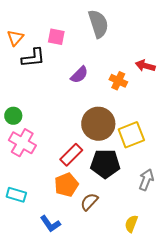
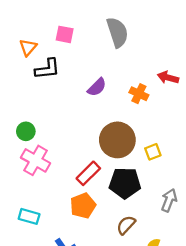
pink square: (56, 37) -> (65, 34), moved
yellow square: (131, 135) -> (153, 152), size x0.6
brown semicircle: (89, 202) -> (126, 225), moved

